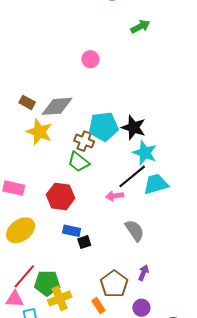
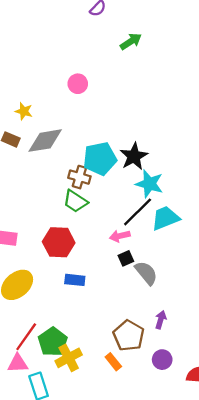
black star: (133, 127) -> (134, 156), turned 30
yellow star: (39, 132) -> (24, 111), moved, size x0.6
black square: (84, 242) -> (126, 258), moved
green pentagon: (47, 283) -> (53, 342), turned -30

